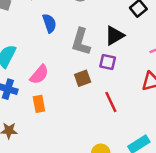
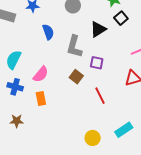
black triangle: (114, 36) -> (98, 29), moved
brown square: (83, 78) -> (76, 77), turned -32

